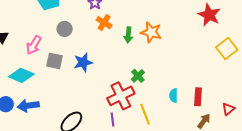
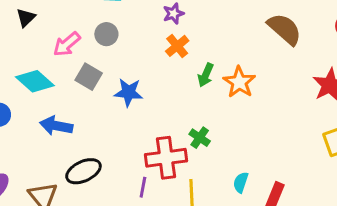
gray circle: (65, 29) -> (106, 34), moved
green cross: (138, 76) -> (200, 138), turned -32
blue arrow: (28, 106) -> (56, 126), moved

